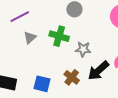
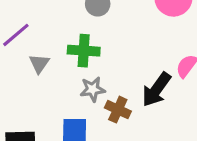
gray star: (83, 49) -> (93, 89), moved

